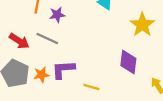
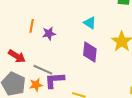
gray line: (47, 38) -> (43, 70), moved
purple diamond: (128, 62) -> (90, 52), moved

